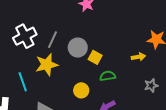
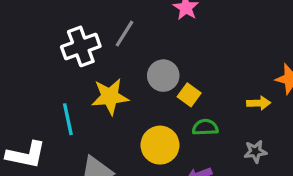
gray line: (53, 40) -> (124, 34), moved
gray star: (151, 85) -> (255, 152), moved
yellow circle: (81, 90) -> (160, 145), size x1.5

